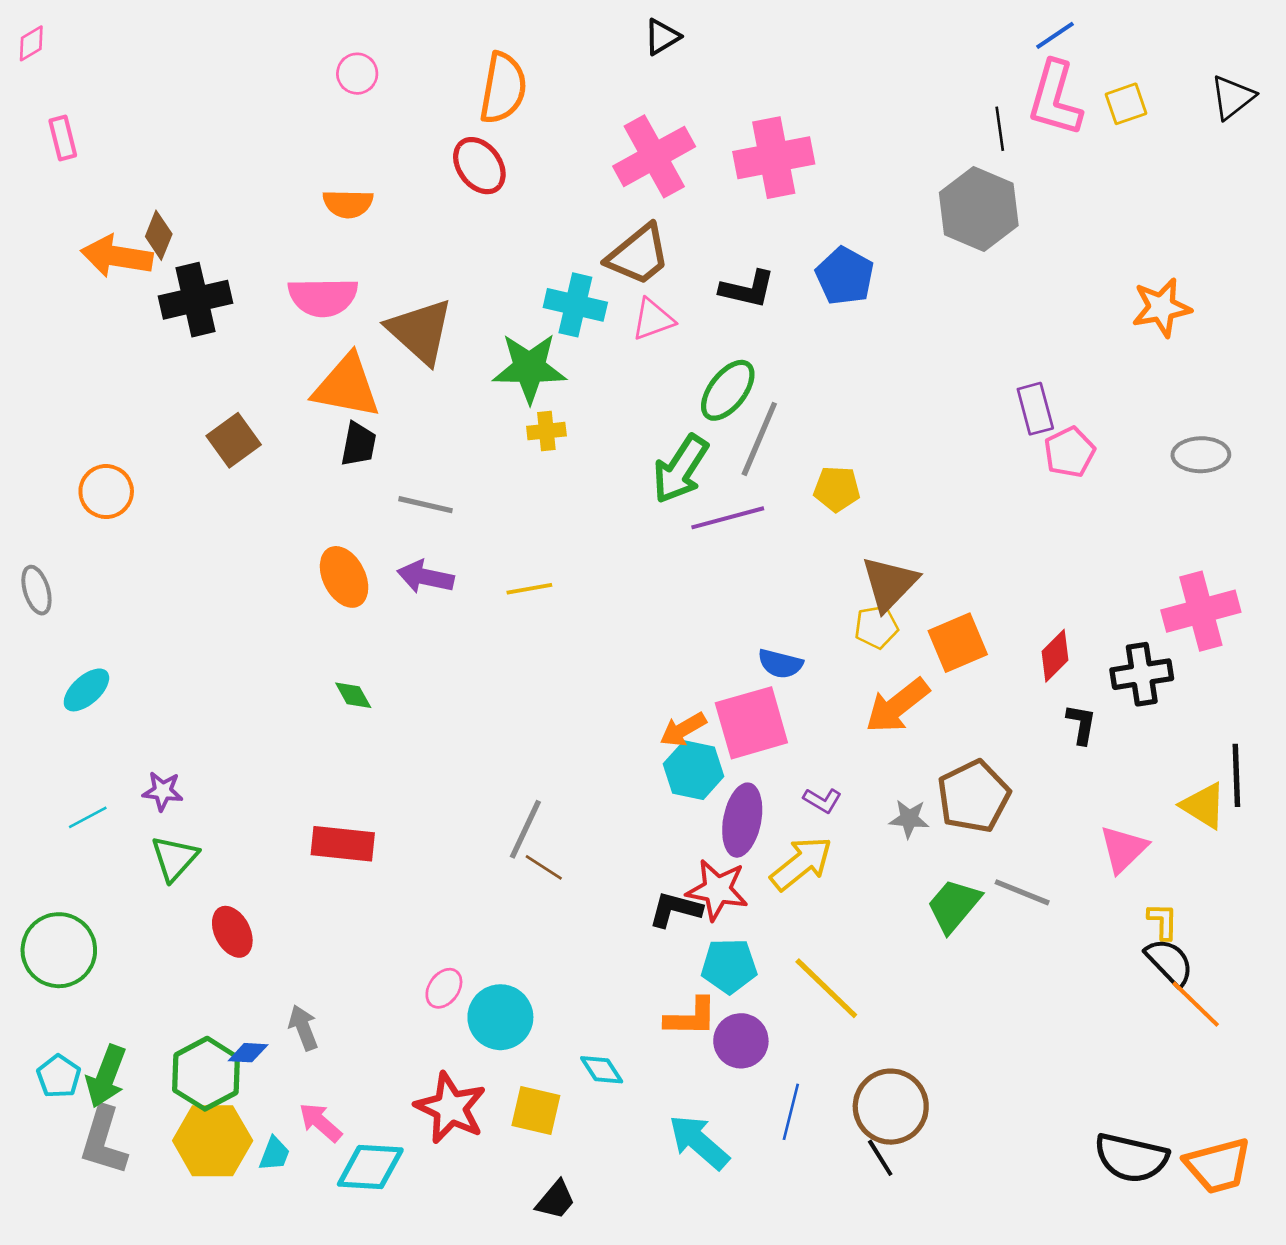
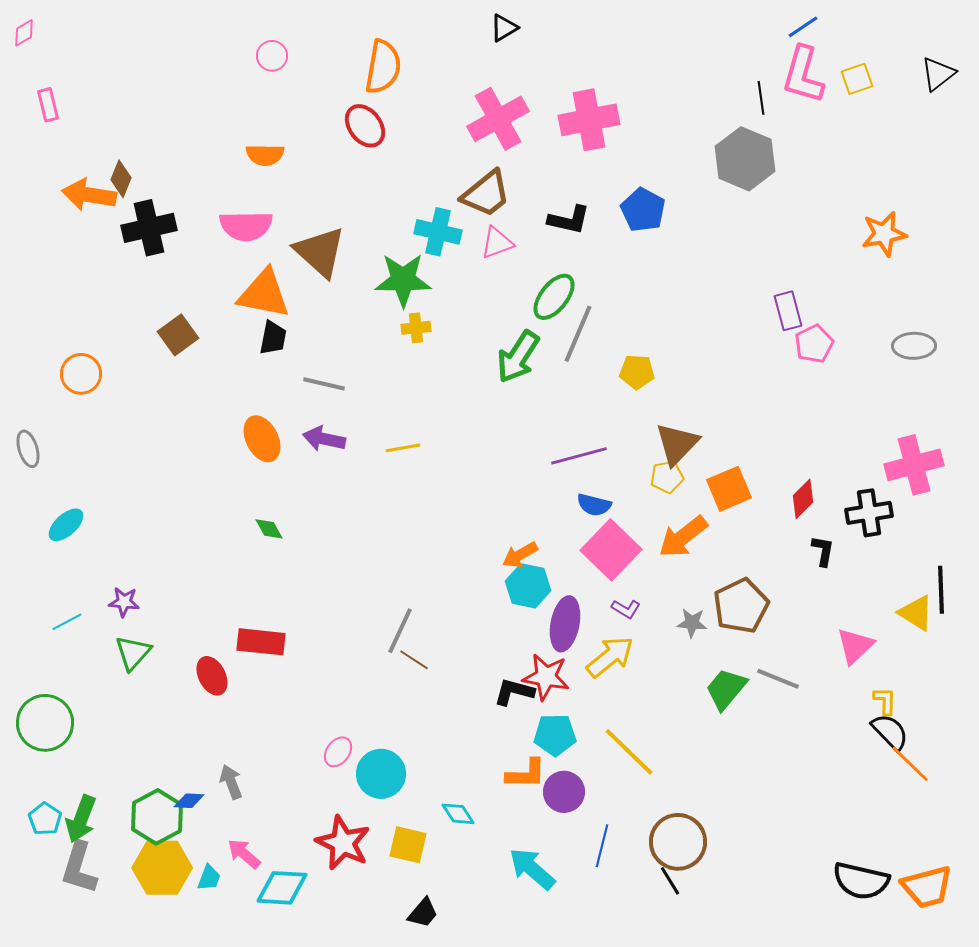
purple line: (728, 518) -> (579, 456), moved
pink square: (751, 723) -> (611, 550), moved, turned -30
red ellipse: (232, 932) -> (212, 676), moved

